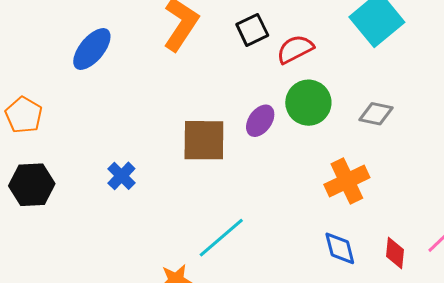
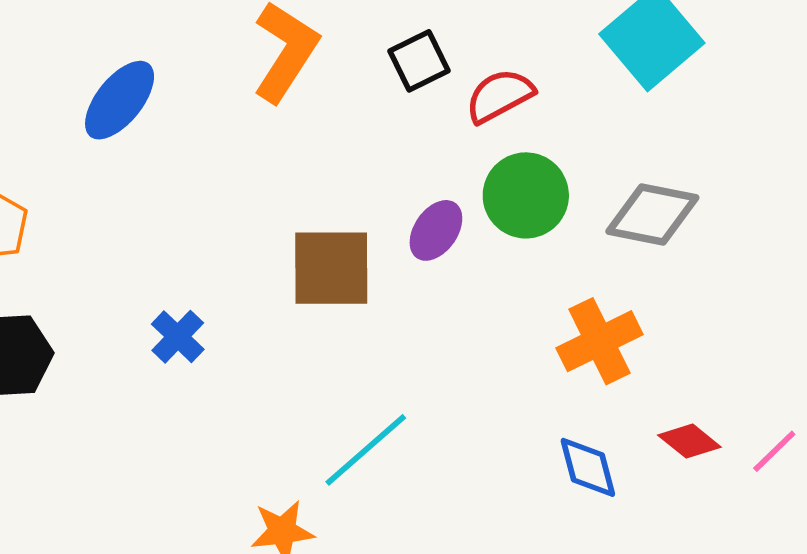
gray diamond: (376, 114) -> (652, 215), size x1.4
red diamond: (395, 253) -> (689, 441), moved, turned -56

